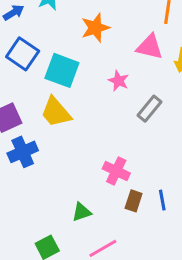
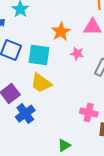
orange star: (95, 28) -> (61, 32), moved
green triangle: (81, 212) -> (64, 145), moved

